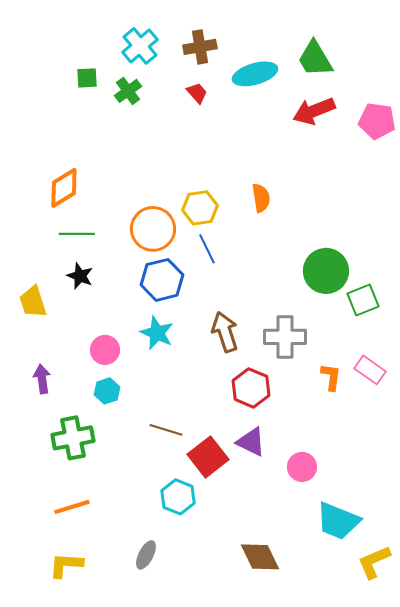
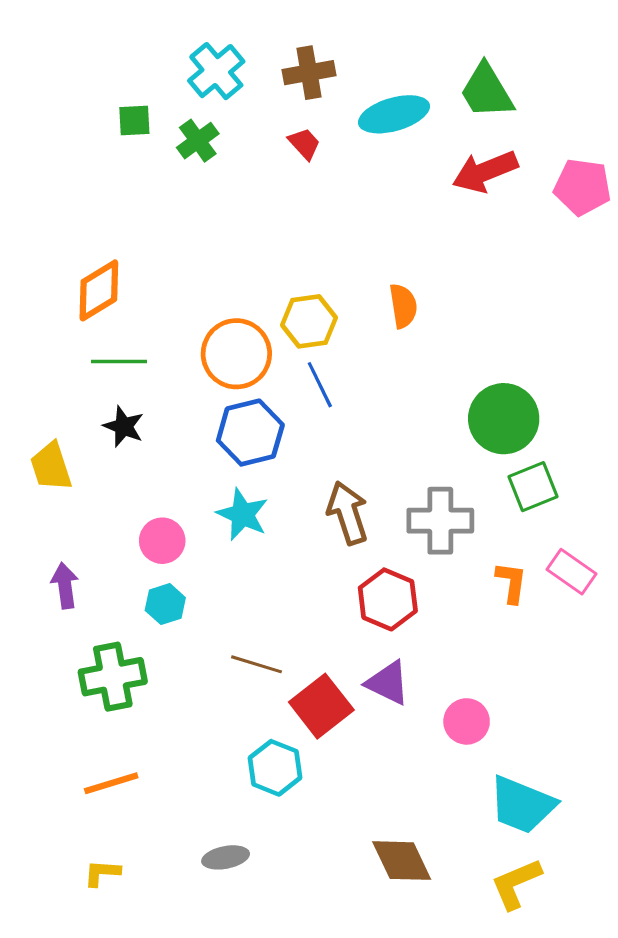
green square: (363, 300) -> (533, 487), moved
gray ellipse: (146, 555) -> (226, 857), turned 52
yellow L-shape: (374, 562) -> (516, 884), moved
yellow L-shape: (66, 565) -> (102, 873), size x0.7

